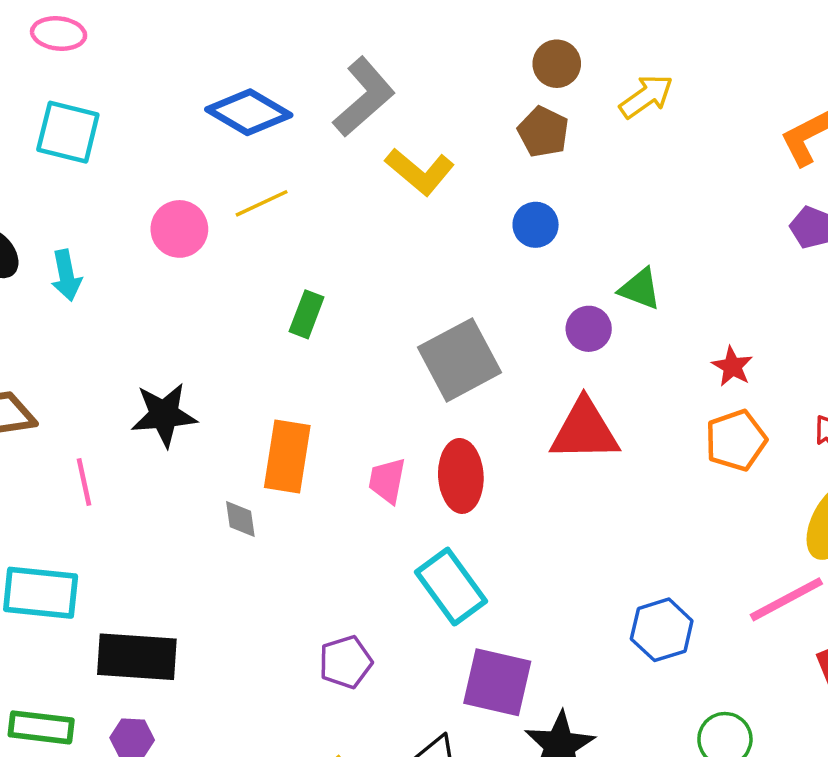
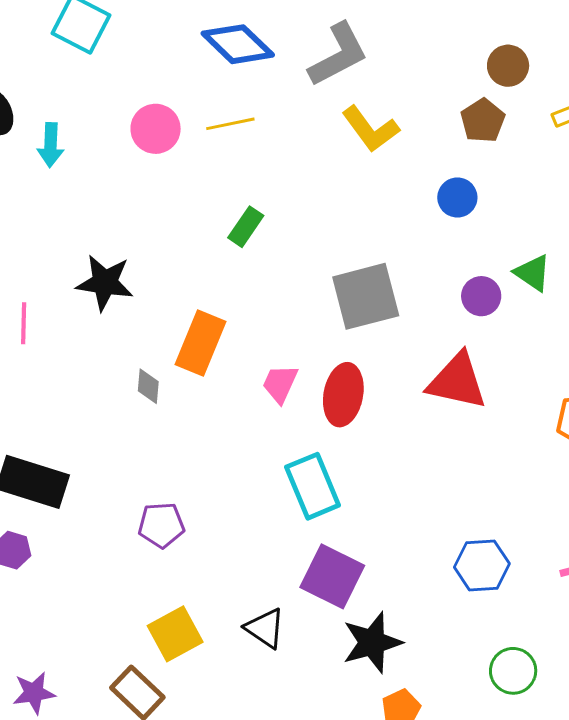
purple pentagon: (346, 662) -> (161, 525), moved

